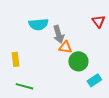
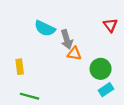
cyan semicircle: (38, 24) -> (45, 28), turned 30
green circle: (78, 61) -> (101, 69), moved

